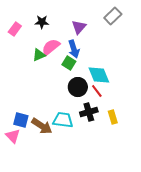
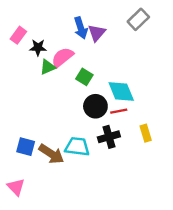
black star: (42, 22) -> (38, 47), moved
blue arrow: (74, 49) -> (81, 28), moved
red line: (97, 91) -> (119, 111), turned -64
yellow rectangle: (113, 117) -> (146, 133), moved
pink triangle: (13, 136) -> (16, 187), moved

